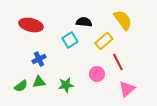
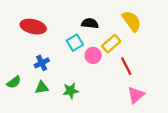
pink circle: (97, 74) -> (93, 55), moved
green semicircle: (21, 86) -> (14, 82), moved

